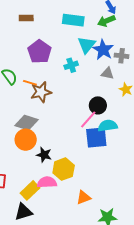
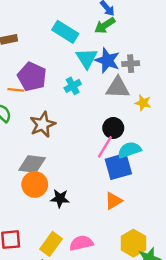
cyan rectangle: (73, 20) -> (65, 32), turned 35
gray triangle: (107, 73) -> (118, 88), size x1.5
orange line: (30, 83) -> (16, 90), moved
yellow hexagon: (64, 169) -> (133, 243), moved
pink semicircle: (47, 182) -> (81, 243), moved
orange triangle: (84, 197) -> (113, 201), moved

